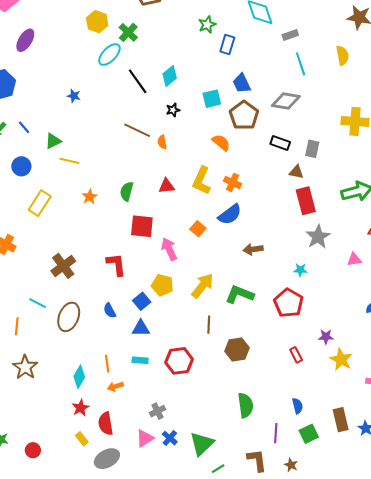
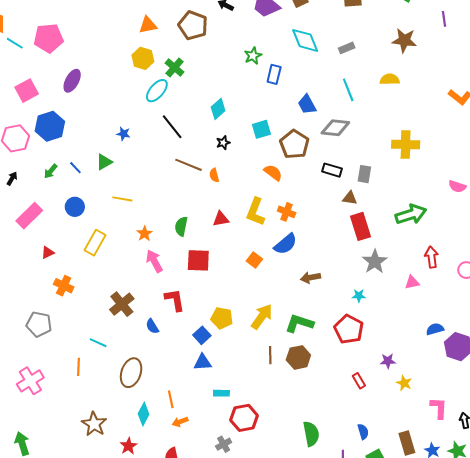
gray rectangle: (290, 35) -> (347, 48), moved
yellow semicircle: (342, 56) -> (390, 79), turned -78
black line: (138, 81) -> (172, 127), moved
blue trapezoid: (242, 83) -> (307, 104), moved
green triangle: (53, 141) -> (104, 162), moved
pink arrow: (169, 249) -> (154, 261), moved
blue semicircle: (110, 311) -> (152, 326), moved
brown ellipse: (69, 317) -> (131, 373), moved
brown hexagon: (237, 349) -> (298, 357), moved
cyan rectangle: (140, 360) -> (221, 393), moved
yellow star: (341, 360) -> (404, 383), size x0.7
red hexagon: (179, 361) -> (244, 418), moved
brown star: (25, 367) -> (94, 424), moved
red star: (81, 408) -> (129, 446), moved

